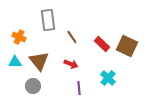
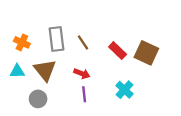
gray rectangle: (48, 20) -> (56, 39), moved
purple line: (79, 88) -> (84, 94), moved

